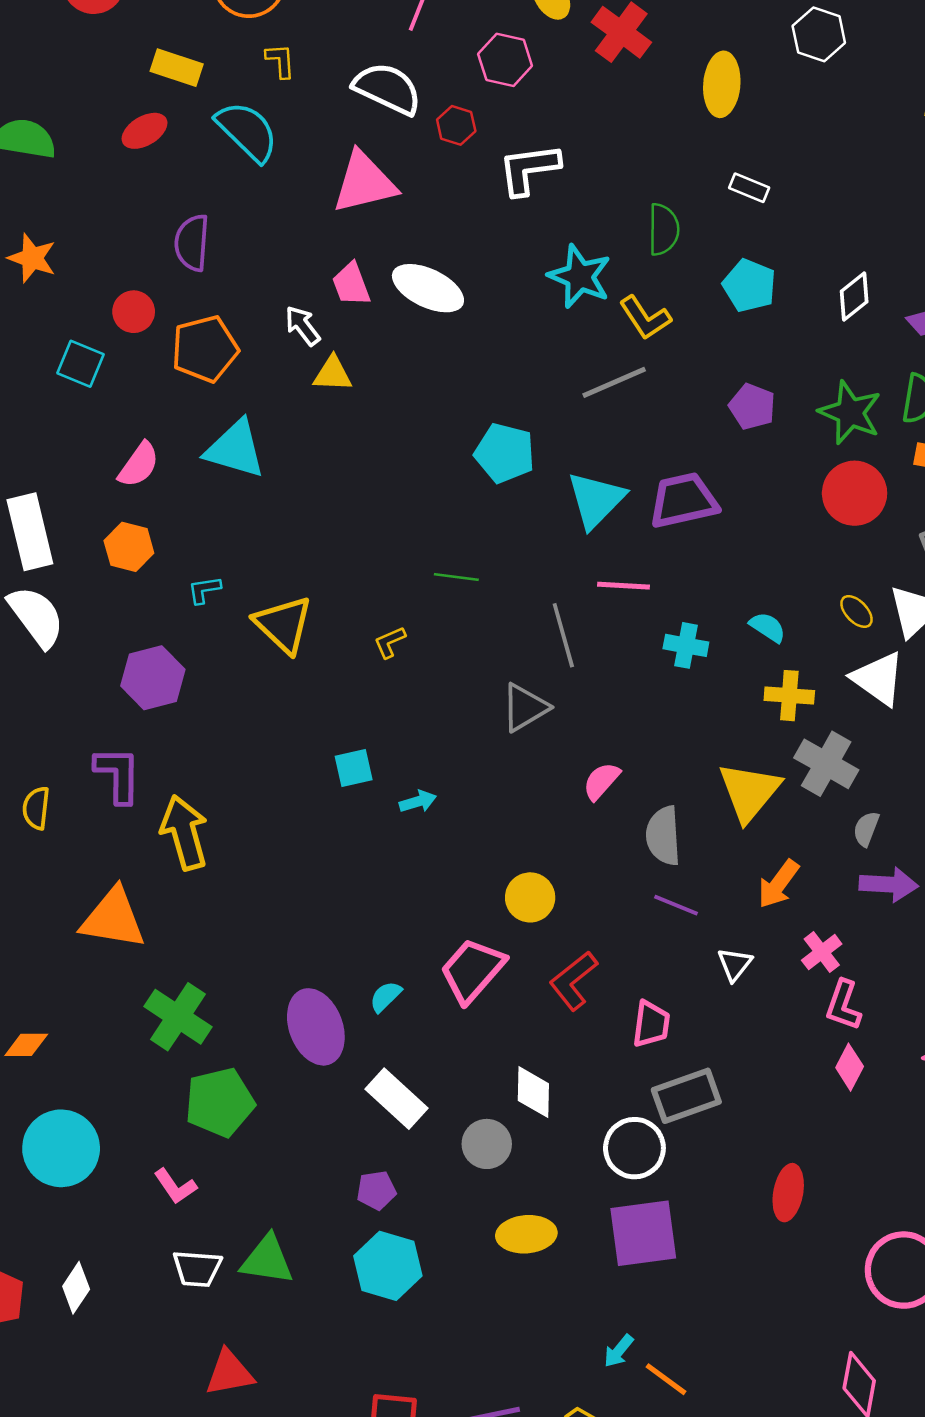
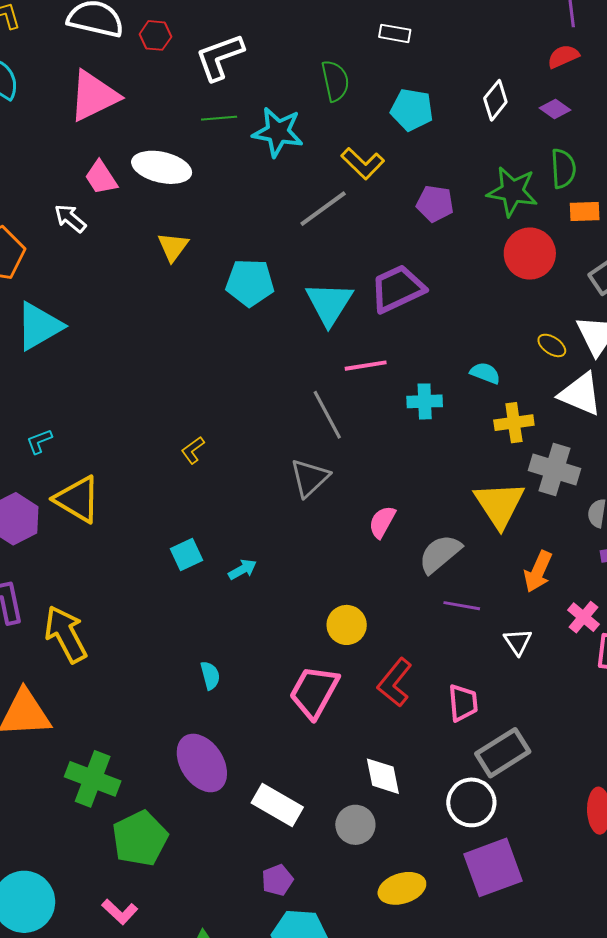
yellow L-shape: (645, 318) -> (363, 163), moved
yellow triangle: (333, 374) -> (173, 247), moved, turned -44
cyan triangle: (235, 449) -> (39, 326), turned -34
green line: (456, 577) -> (219, 118), moved
yellow triangle: (284, 624) -> (77, 499), moved
gray semicircle: (663, 836) -> (440, 554), turned 66
cyan semicircle: (386, 997) -> (210, 675), moved, turned 132

